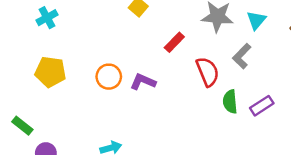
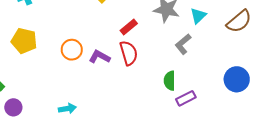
red semicircle: (208, 72) -> (129, 53), moved
purple rectangle: (262, 106) -> (186, 98), moved

